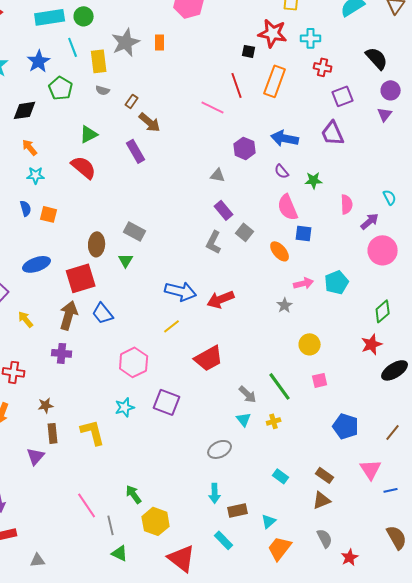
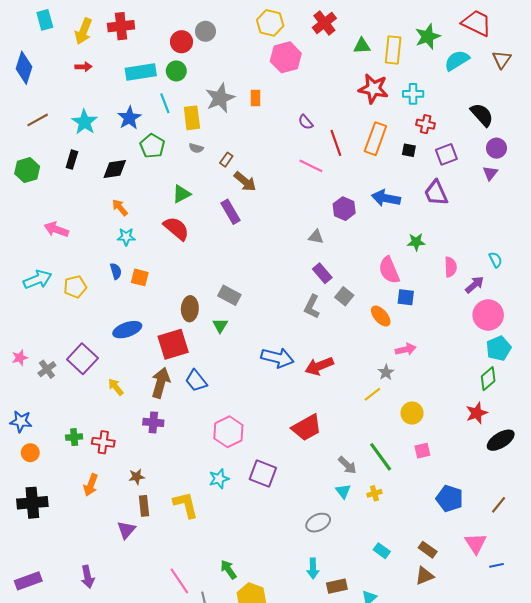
black square: (249, 51) -> (409, 150), moved
purple semicircle: (282, 171) -> (306, 122), moved
cyan pentagon: (337, 282) -> (499, 348), moved
yellow line: (172, 326) -> (372, 394), moved

